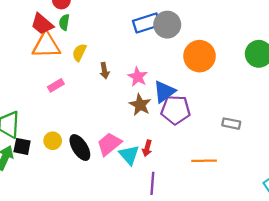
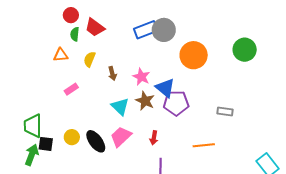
red trapezoid: (42, 24) -> (95, 27), moved
orange triangle: (46, 45) -> (61, 55), size x0.6
blue triangle: (164, 92) -> (165, 88), turned -40
cyan triangle: (129, 155) -> (120, 107), moved

